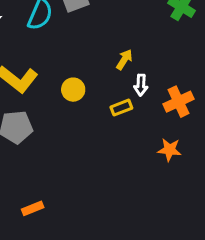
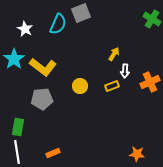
yellow circle: (73, 90) -> (80, 86), moved
orange star: (169, 150) -> (137, 154), moved

